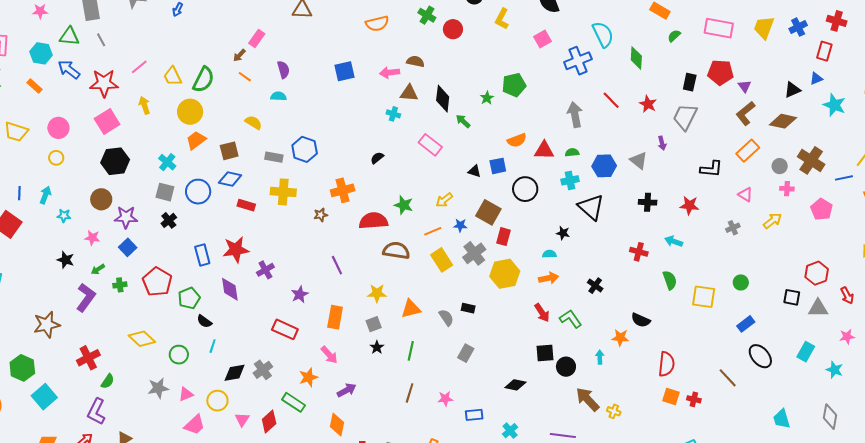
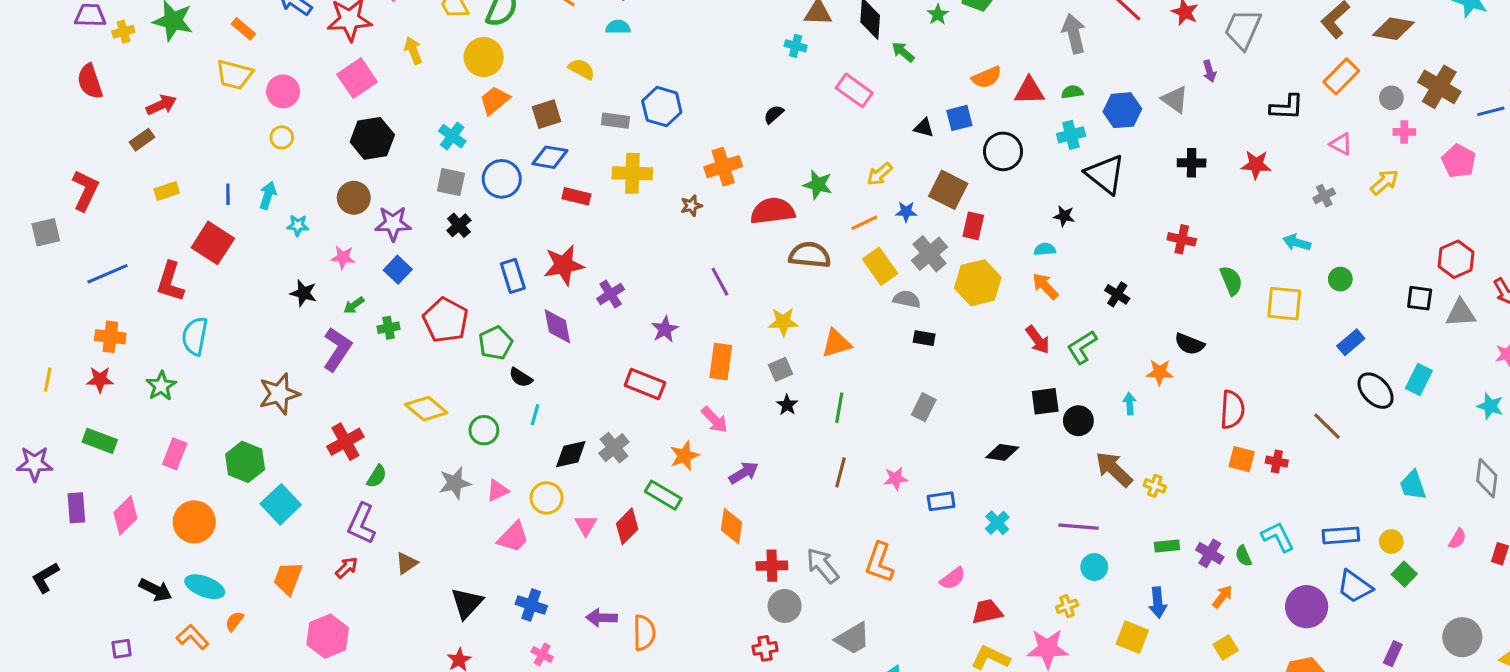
yellow trapezoid: (16, 132) -> (234, 75), moved
cyan arrow: (674, 241) -> (1297, 243), moved
orange arrow: (549, 278) -> (1045, 286), turned -120
gray semicircle: (446, 318) -> (907, 299), moved, turned -42
green L-shape: (571, 319) -> (1082, 347), turned -85
cyan rectangle: (806, 352) -> (1419, 380), moved

